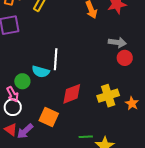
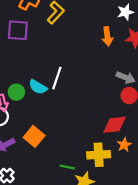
red diamond: (72, 94) -> (114, 125), moved
yellow cross: (108, 96) -> (99, 155), moved

